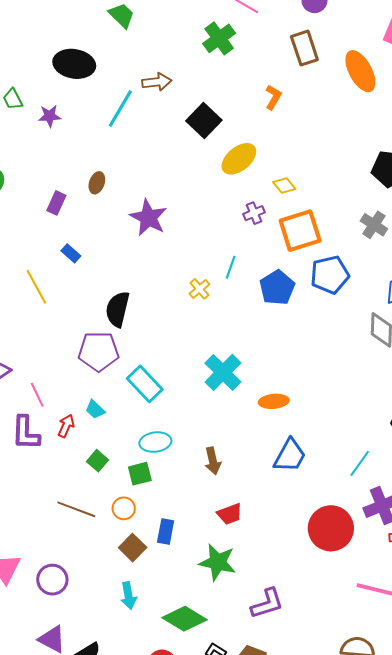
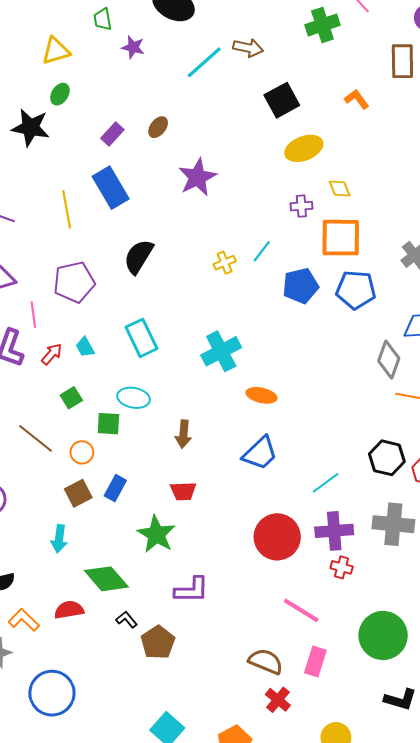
orange L-shape: (273, 97) -> (357, 99), turned -85
blue rectangle: (71, 253) -> (111, 188), size x2.0
purple pentagon: (99, 351) -> (74, 282), moved, turned -30

